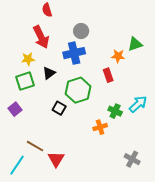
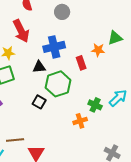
gray circle: (81, 31) -> (62, 12), moved
black triangle: (49, 73) -> (39, 67), moved, turned 32
red rectangle: (108, 75) -> (81, 63), moved
brown line: (35, 146) -> (15, 140), turned -36

